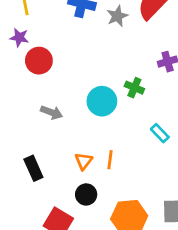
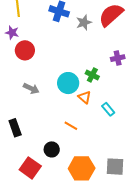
orange line: (110, 160) -> (71, 126), turned -72
orange triangle: (84, 161) -> (84, 97), moved, turned -32

